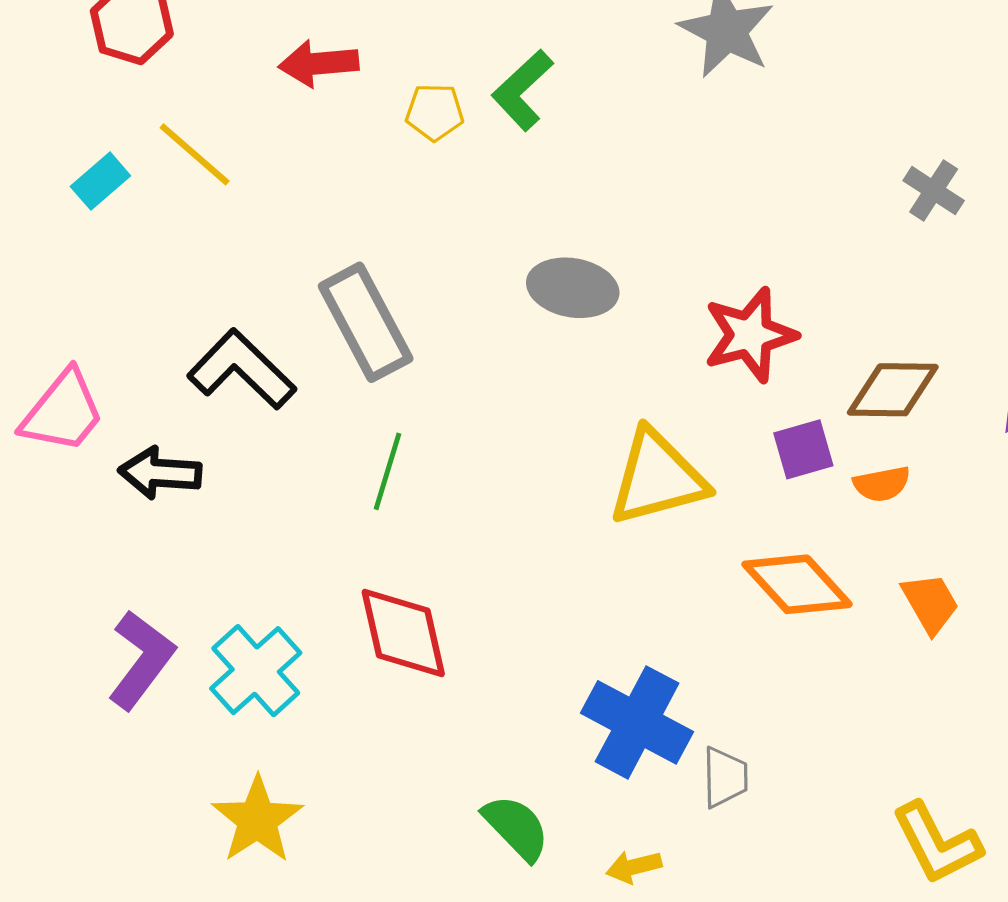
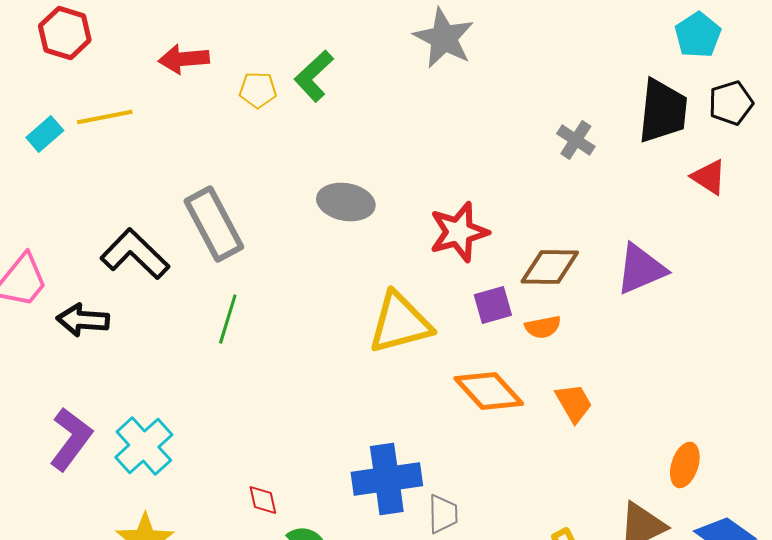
yellow line: (195, 154) -> (105, 117), turned -52
red diamond: (403, 633) -> (263, 500), moved, size x0.5
blue cross: (637, 722) -> (387, 479), turned -36

